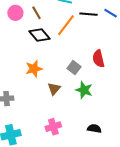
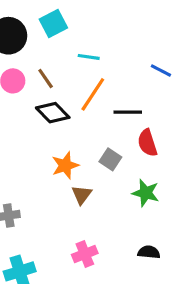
black line: (88, 14) -> (128, 112), moved
orange star: (34, 69) -> (65, 165), moved
green star: (84, 90) -> (146, 193), moved

